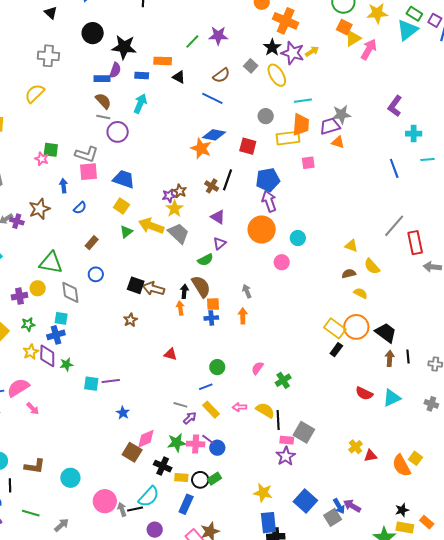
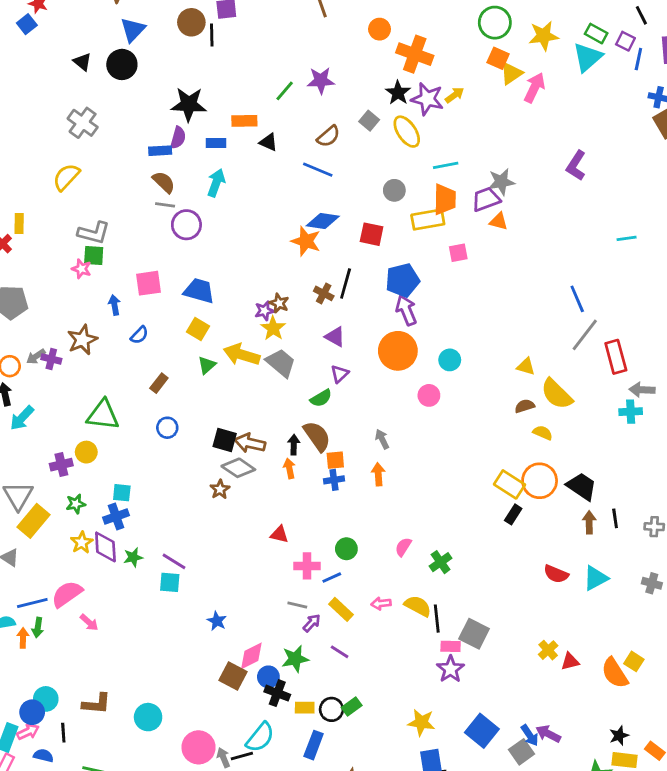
black circle: (93, 33) -> (122, 64), moved
gray cross: (48, 56) -> (83, 123), turned 35
cyan cross: (414, 134) -> (631, 412), moved
gray L-shape: (87, 154) -> (94, 233), moved
blue line: (394, 168) -> (577, 299), moved
yellow semicircle: (372, 266) -> (557, 394), size x1.4
gray diamond: (70, 292) -> (238, 468), moved, turned -45
purple line: (111, 381) -> (174, 561), moved, turned 42
pink cross: (196, 444) -> (307, 566), moved
blue circle: (217, 448) -> (268, 677), moved

